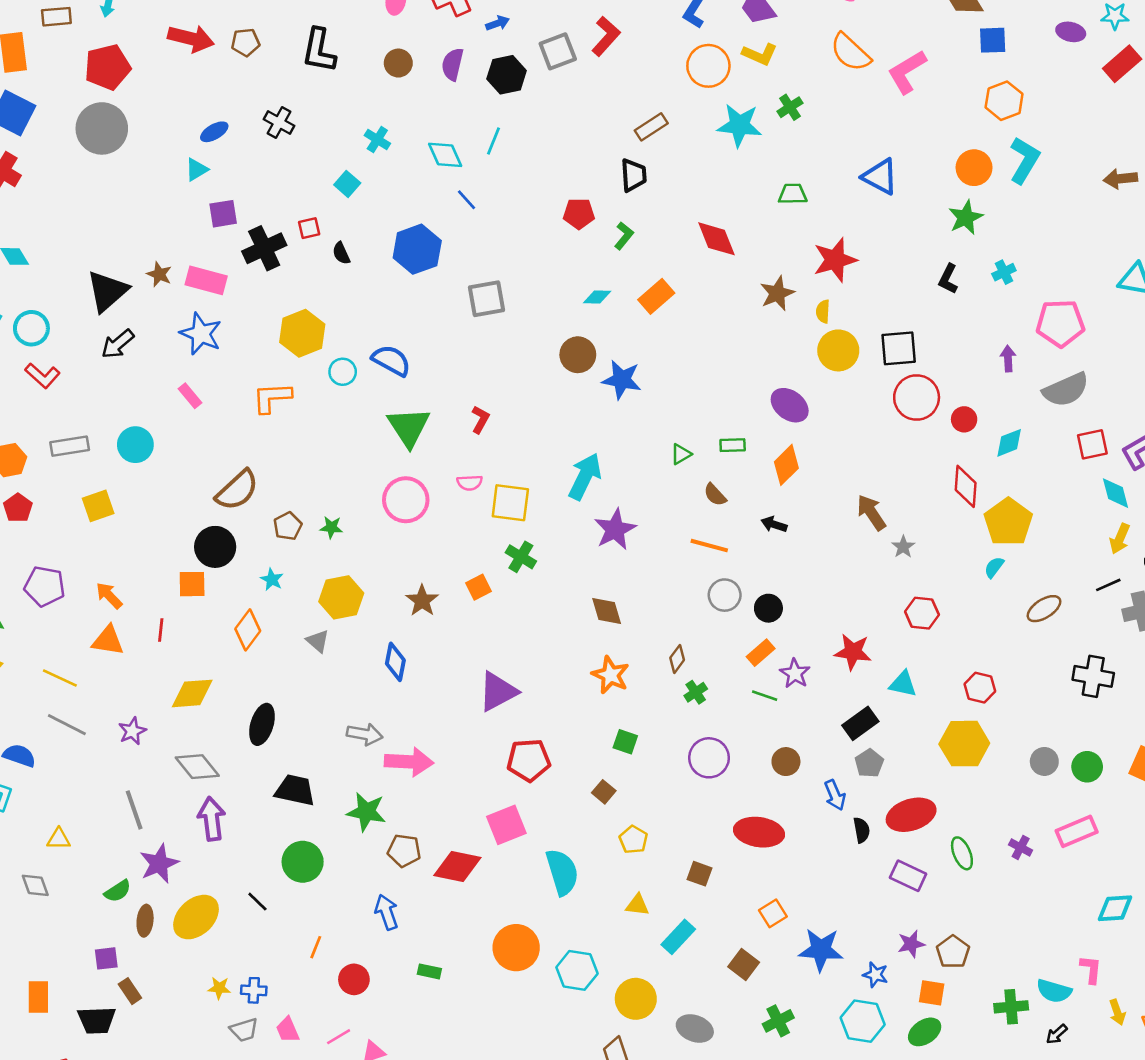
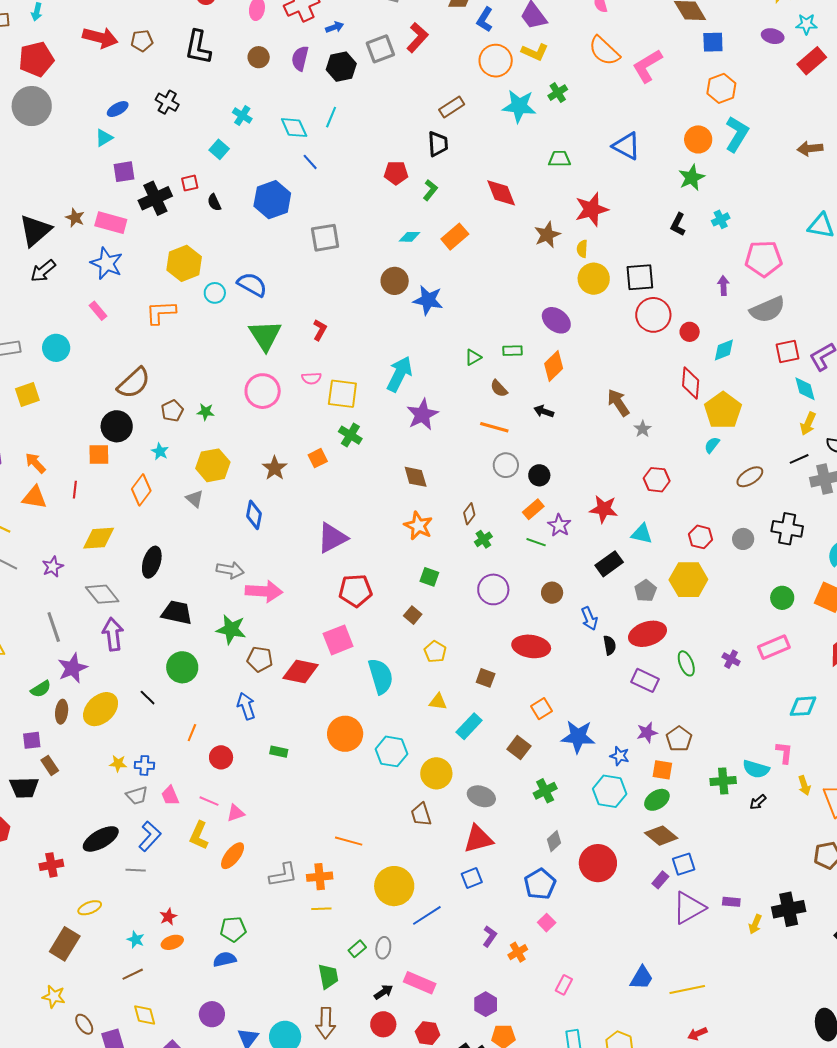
gray circle: (1044, 761) -> (743, 539), moved
gray pentagon: (869, 763) -> (645, 591), moved
pink line: (339, 1037) -> (209, 801), turned 54

